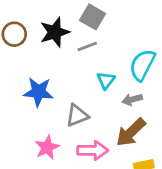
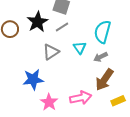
blue star: (38, 92) -> (33, 79), moved
gray triangle: (77, 115) -> (51, 52), moved

